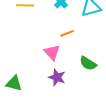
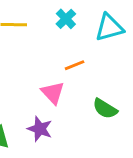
purple star: (57, 77) -> (40, 129), moved

